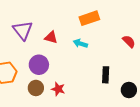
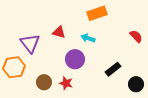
purple triangle: (23, 30) -> (30, 43), moved
purple circle: (39, 65) -> (75, 59), moved
black rectangle: (106, 75) -> (113, 69), turned 49

